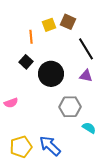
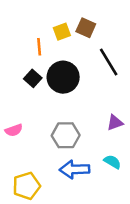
black circle: (51, 74) -> (63, 77), moved
purple triangle: (86, 76) -> (115, 123), moved, turned -32
gray hexagon: (70, 107) -> (66, 135), moved
blue arrow: (50, 146) -> (74, 169), moved, turned -45

